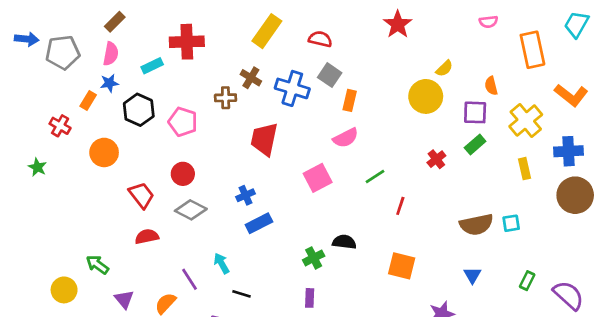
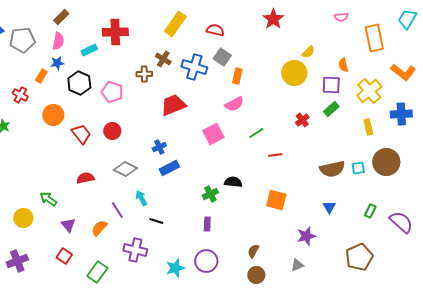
red trapezoid: (264, 139) -> (173, 105), turned 56
red trapezoid: (141, 195) -> (81, 134), moved
brown circle: (575, 195) -> (386, 162), moved
red line: (400, 206) -> (275, 155), turned 64
gray diamond: (191, 210) -> (125, 169), moved

